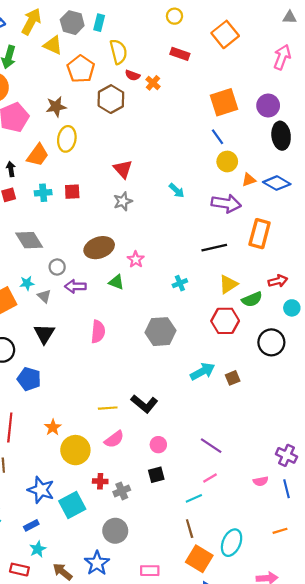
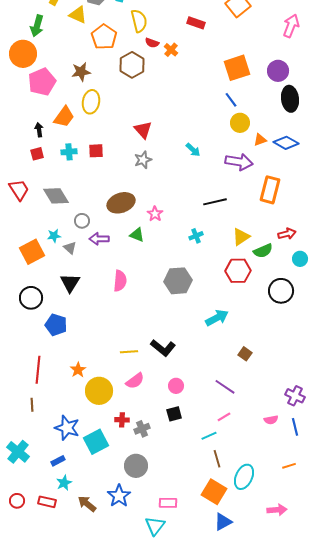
black line: (214, 248) -> (215, 202), moved
brown square: (233, 378) -> (245, 354), moved, turned -32
brown line: (190, 529) -> (217, 459), moved

